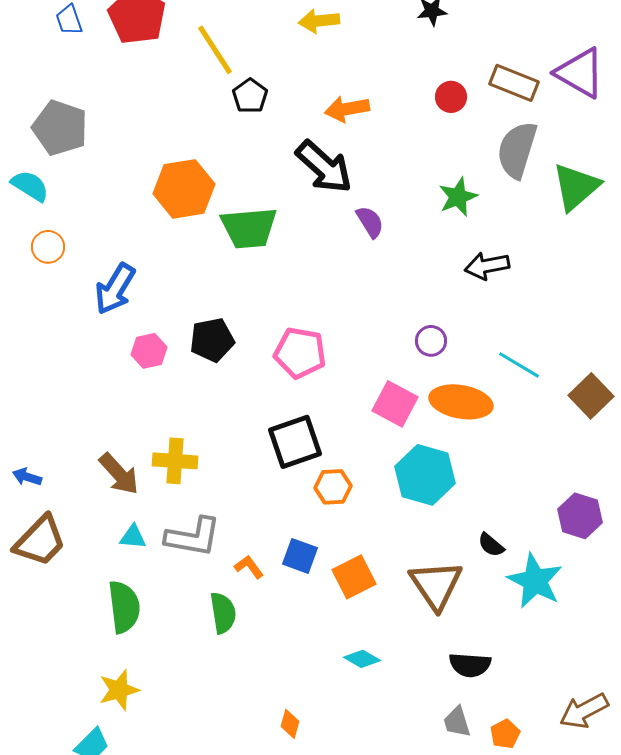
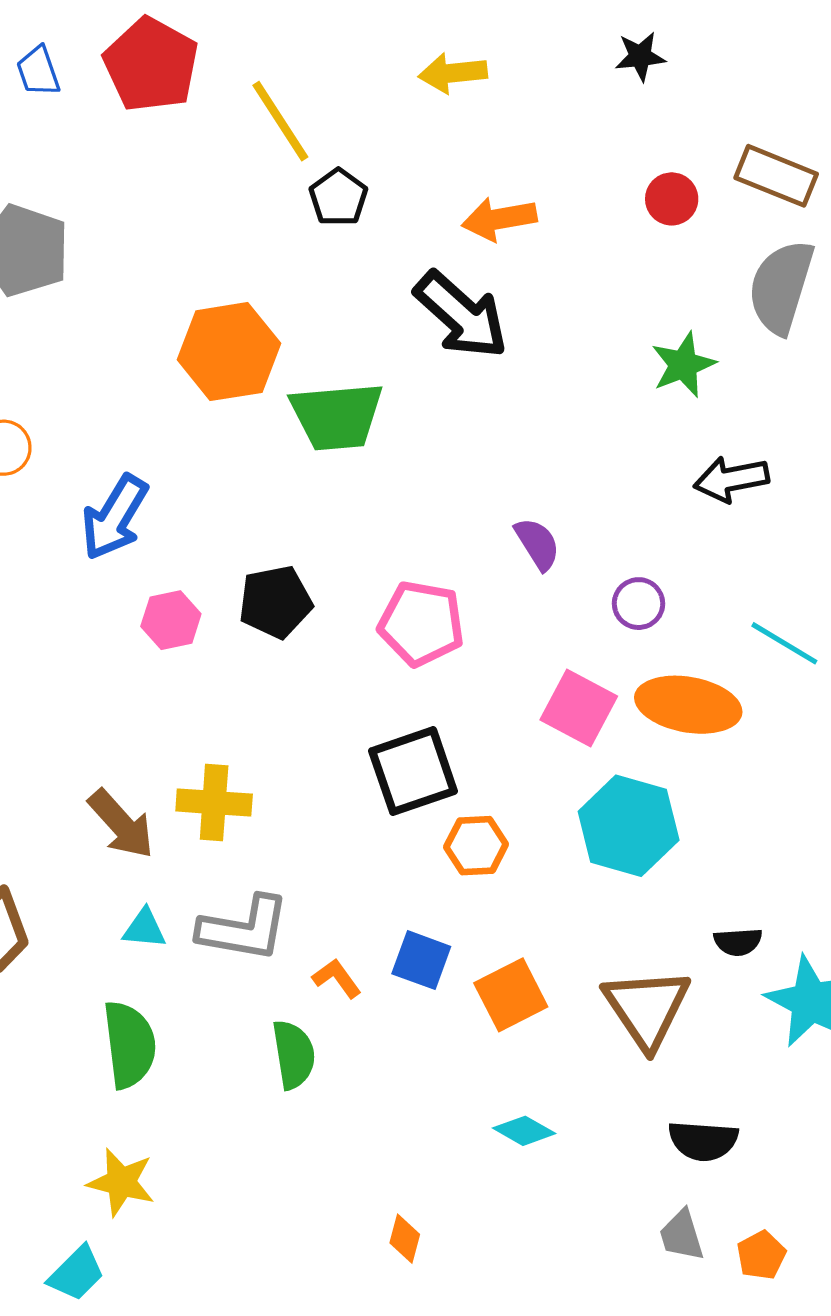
purple semicircle: (370, 222) -> (537, 544), moved
black semicircle: (491, 545) -> (738, 942), turned -44
yellow star: (119, 690) -> (121, 1182), turned 30

